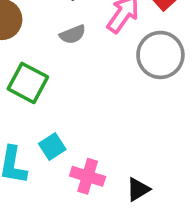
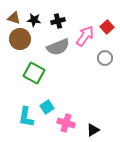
gray semicircle: (73, 34) -> (58, 47), size x1.6
gray circle: (160, 55) -> (105, 58), size x0.6

